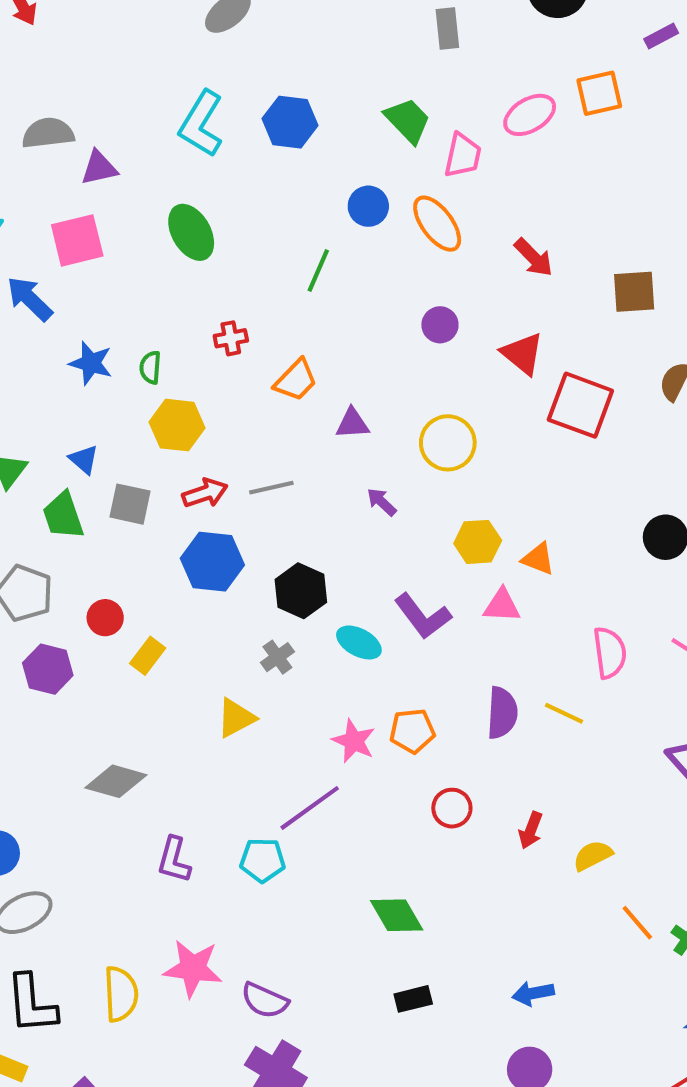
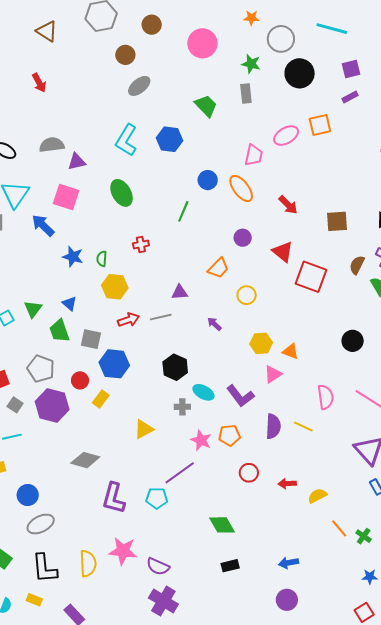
green trapezoid: (408, 120) -> (206, 106), moved
pink square: (77, 240) -> (66, 197), turned 32
orange trapezoid: (296, 380) -> (218, 268), moved
purple triangle: (352, 424) -> (180, 292), moved
yellow circle: (448, 443) -> (247, 295), size x0.7
gray square: (130, 504) -> (91, 339), moved
blue hexagon: (212, 562) -> (114, 364), moved
pink triangle: (502, 606) -> (273, 374), turned -36
purple L-shape: (423, 616) -> (240, 396), moved
gray cross: (277, 657) -> (182, 407), moved, turned 35
purple hexagon: (48, 669) -> (52, 406), size x1.4
red arrow: (531, 830) -> (287, 484), turned 66
purple L-shape: (174, 860) -> (114, 498), size x1.4

